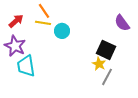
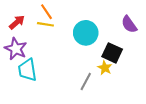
cyan circle: (62, 31) -> (86, 33), moved, size x1.5
gray line: (107, 77) -> (86, 82), moved

